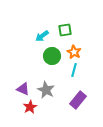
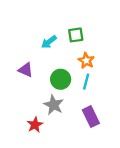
green circle: (52, 56) -> (61, 79), moved
purple triangle: (23, 89) -> (26, 70), moved
purple rectangle: (78, 100) -> (91, 117), turned -66

